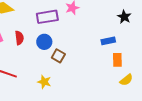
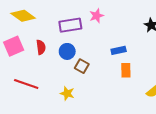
blue rectangle: (108, 41) -> (119, 50), moved
orange rectangle: (117, 60) -> (126, 70), moved

